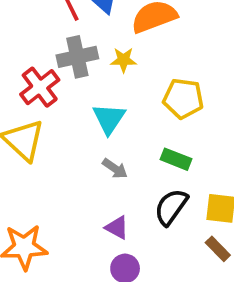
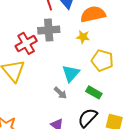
yellow star: (123, 60) -> (83, 37), moved
cyan triangle: (109, 119) -> (71, 73), moved

